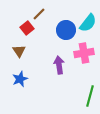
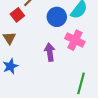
pink cross: (84, 53) -> (75, 40), turned 36

